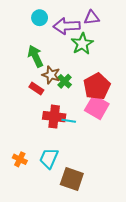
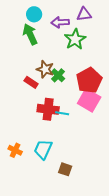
purple arrow: (67, 26) -> (60, 22), size x0.7
green arrow: (35, 56) -> (30, 34), moved
brown square: (72, 179) -> (65, 169), size x0.6

